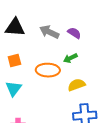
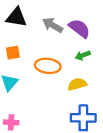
purple semicircle: (74, 33) -> (79, 28), size x1.5
green arrow: (70, 58) -> (83, 55), moved

